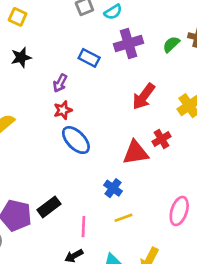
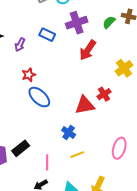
purple arrow: (60, 83) -> (20, 45), moved
red arrow: (144, 96) -> (88, 50), moved

